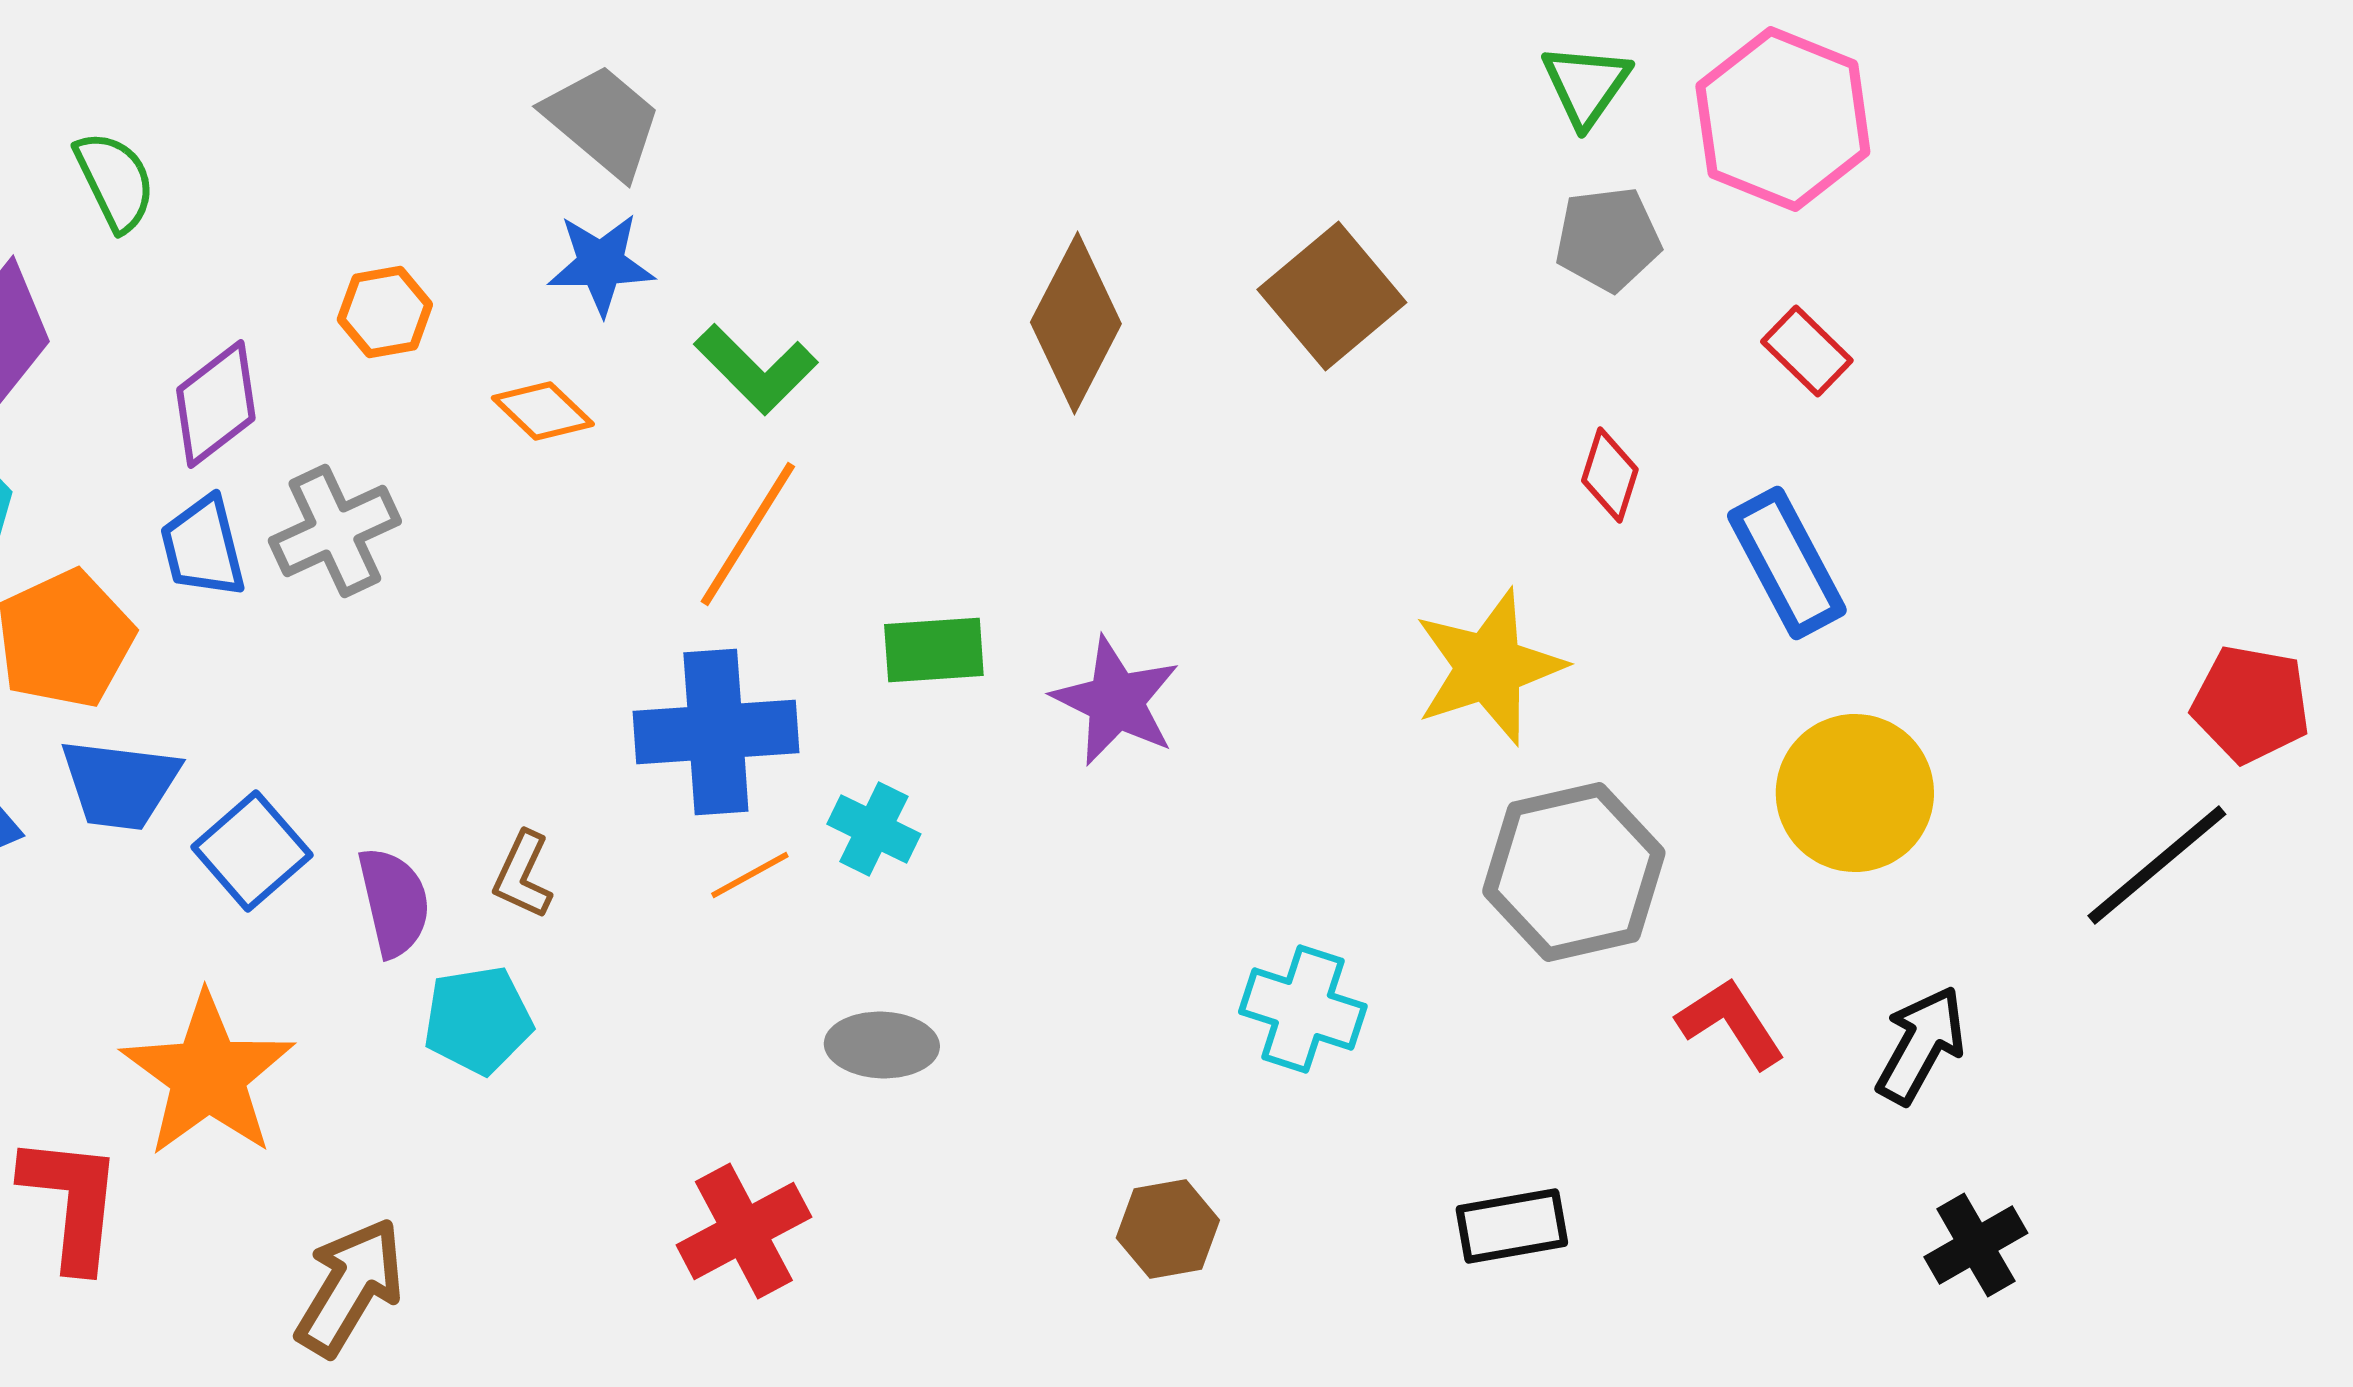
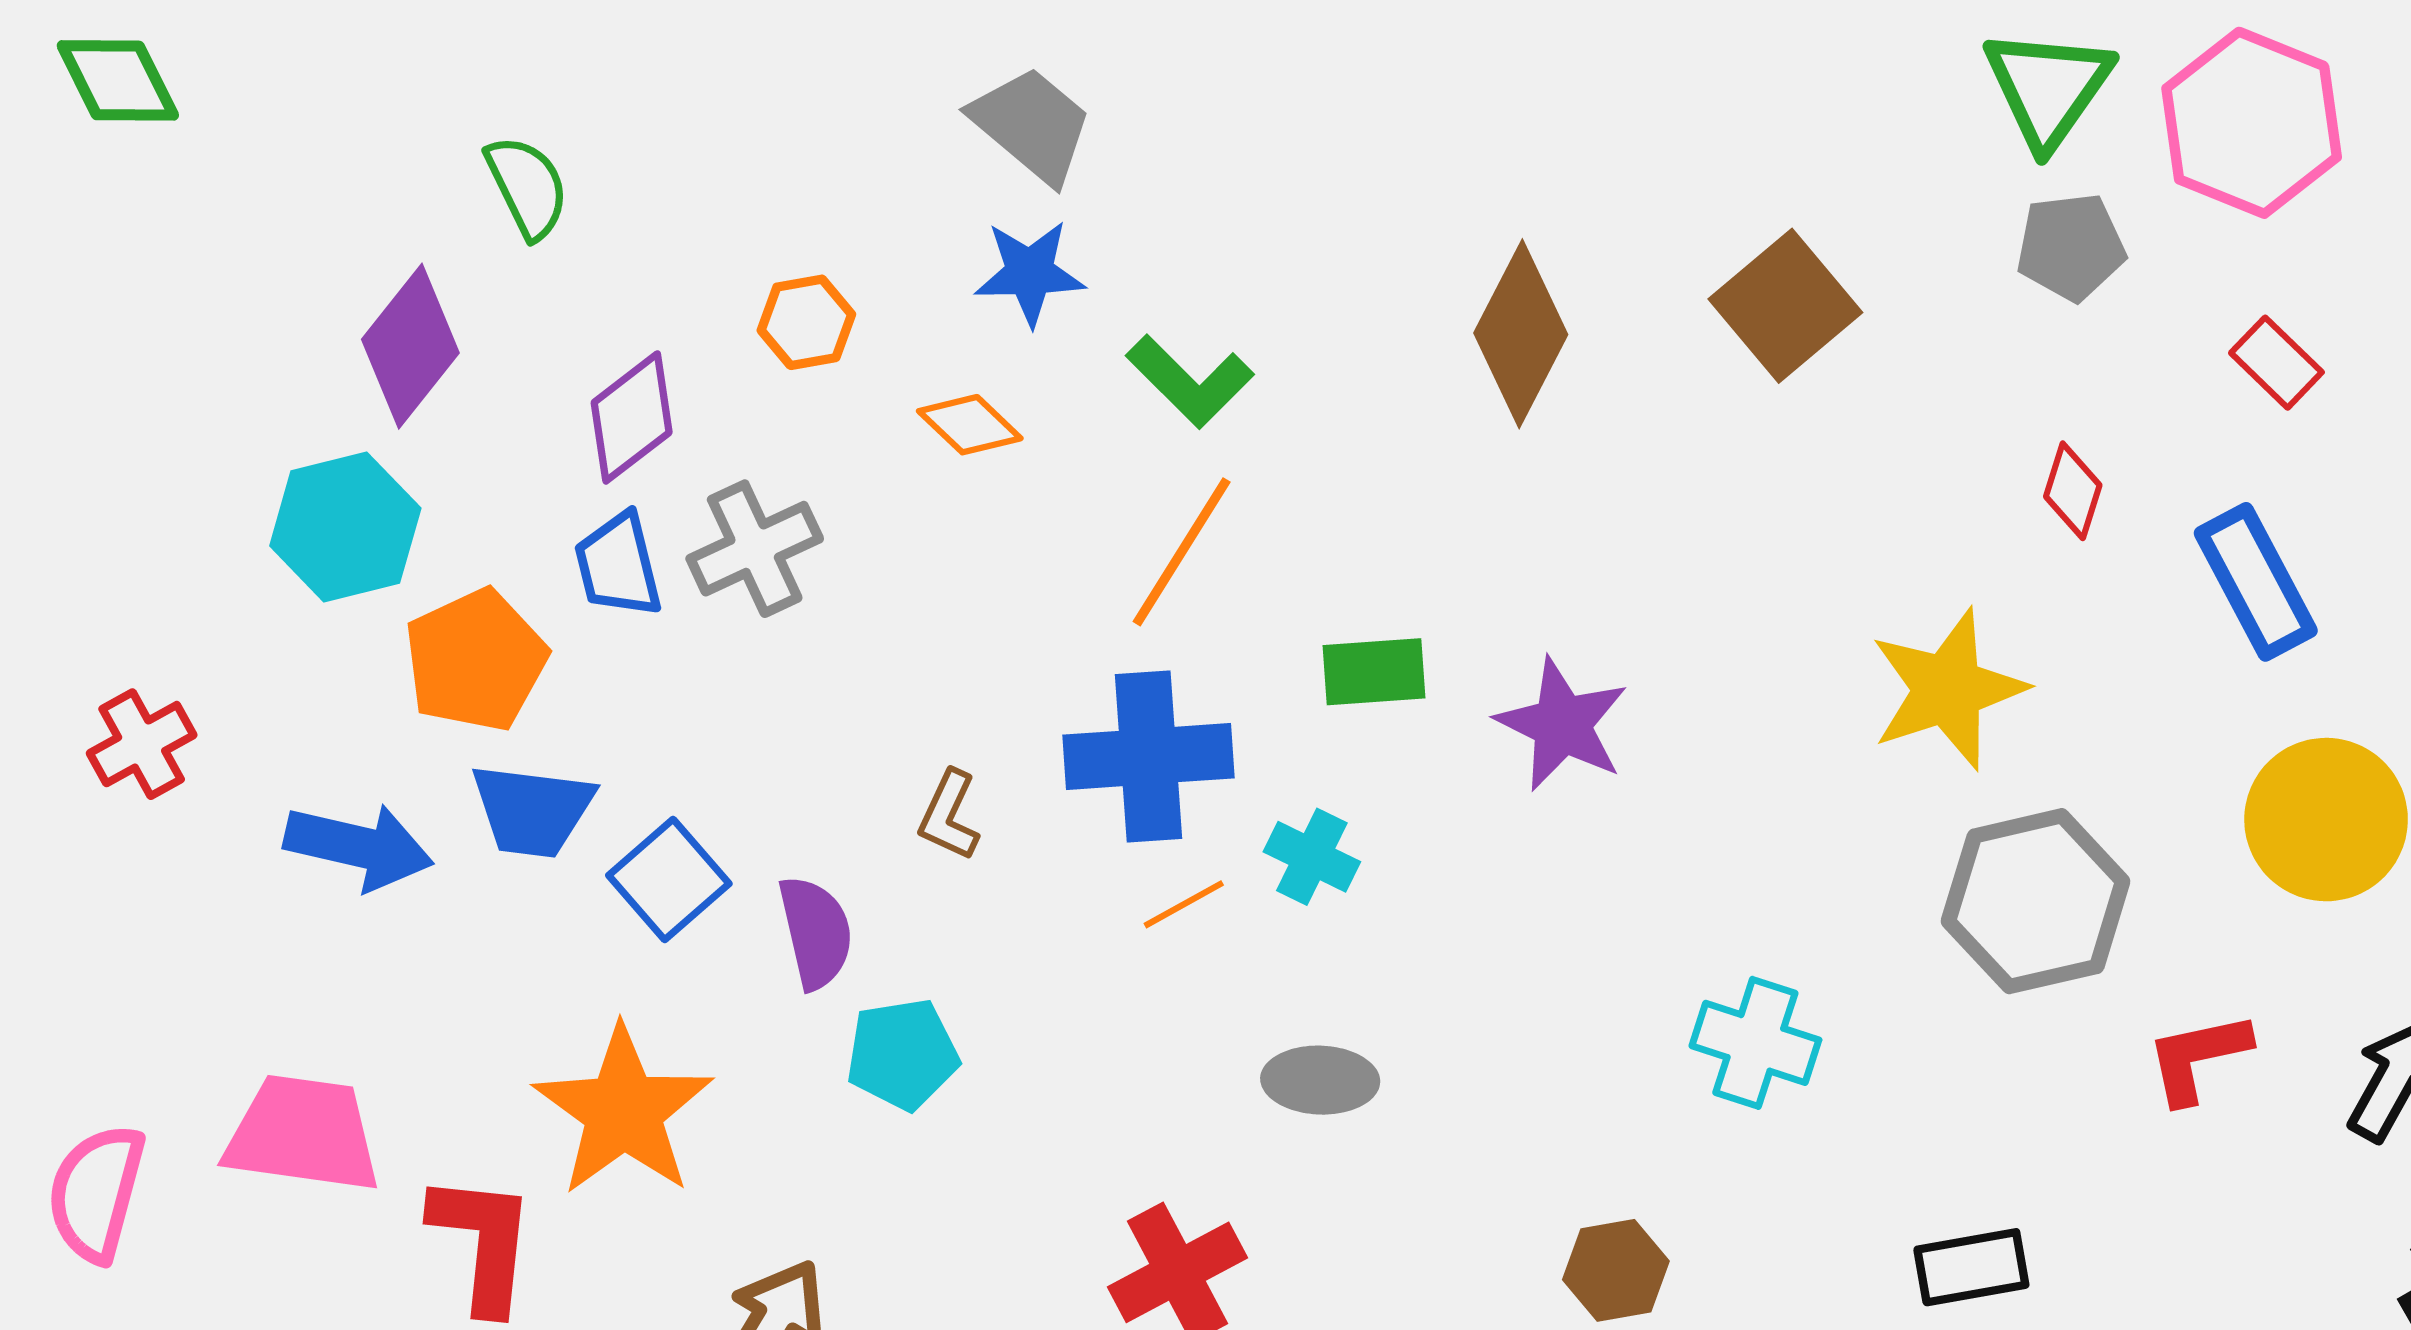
green triangle: (1586, 85) -> (2048, 88), size x1.4
brown L-shape: (523, 875) -> (949, 815), moved
red L-shape: (1731, 1023) -> (2198, 1057), turned -69

